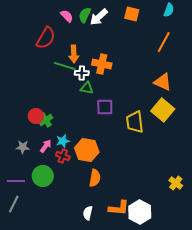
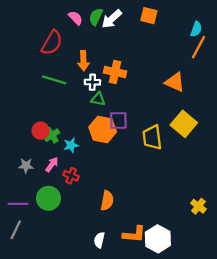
cyan semicircle: (169, 10) -> (196, 29), moved
orange line: (164, 42) -> (198, 47), moved
green line: (65, 66) -> (54, 80), moved
orange triangle: (163, 82) -> (175, 82), moved
cyan star: (63, 141) -> (71, 145), moved
orange hexagon: (87, 150) -> (103, 130), moved

